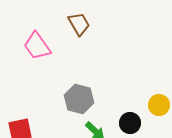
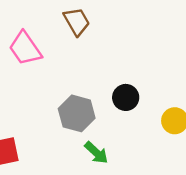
black circle: (130, 123) -> (126, 97), moved

